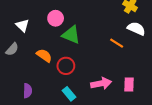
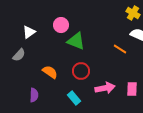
white triangle: (22, 25) -> (29, 32), turned 40
orange semicircle: (44, 56) -> (50, 72), moved
red circle: (66, 66) -> (81, 71), moved

